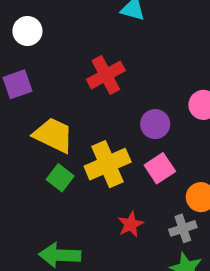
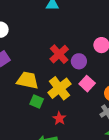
red cross: (106, 75) -> (59, 54), moved
red star: (131, 224) -> (59, 118), moved

